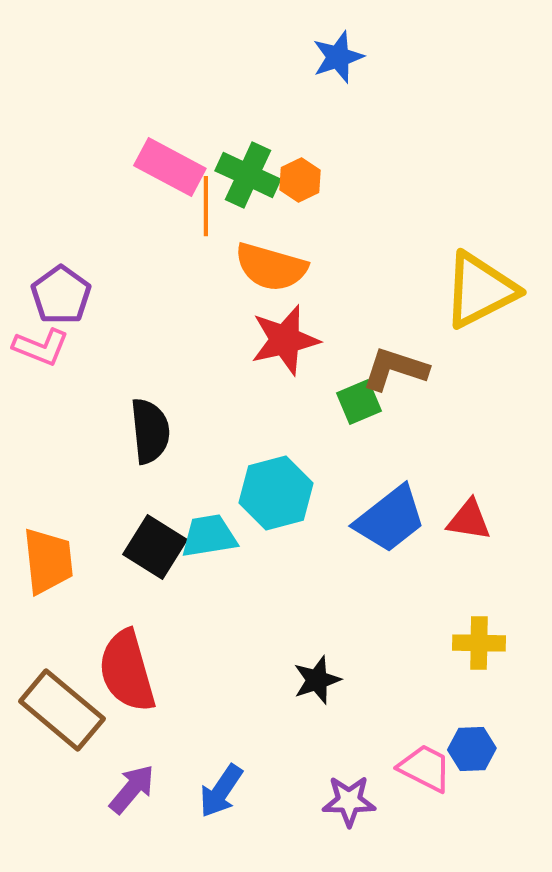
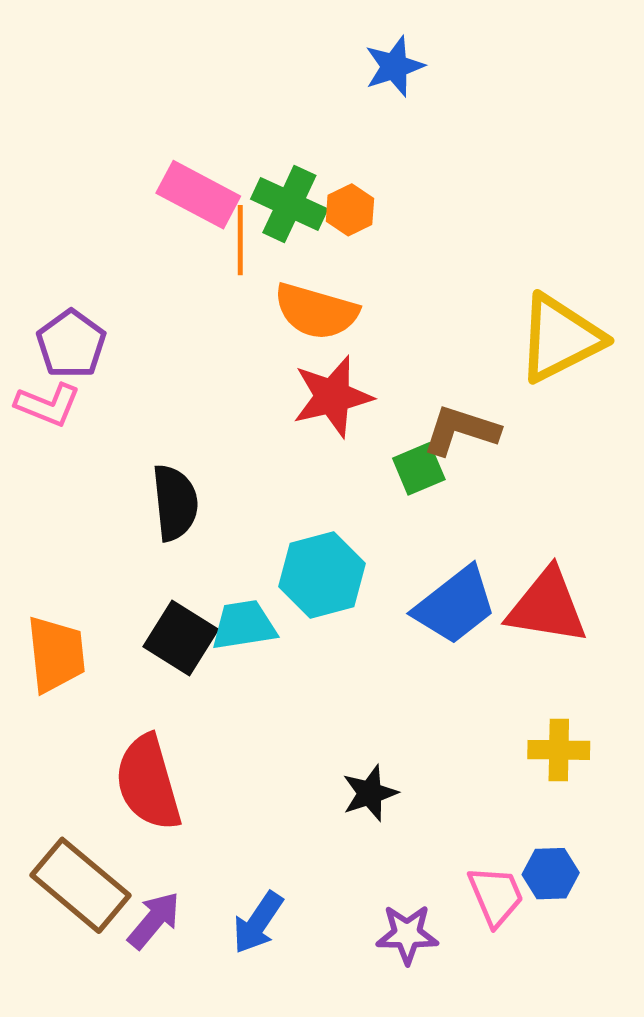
red triangle: (469, 520) -> (547, 606), size x1.6
brown rectangle: (62, 710) -> (80, 885), moved
pink trapezoid: (425, 768) -> (496, 896), turned 40

